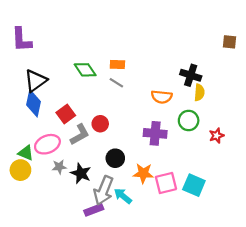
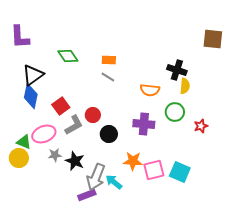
brown square: (230, 42) -> (213, 39), size x1.5
green diamond: (85, 70) -> (68, 56), moved
black circle: (115, 158) -> (109, 134), moved

